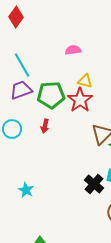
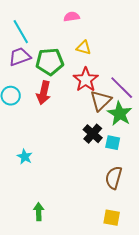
red star: (80, 100) -> (86, 80), moved
red arrow: (45, 126) -> (44, 93), size x1.6
black cross: (94, 184) -> (93, 134), moved

